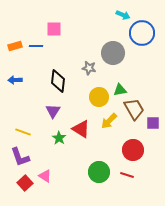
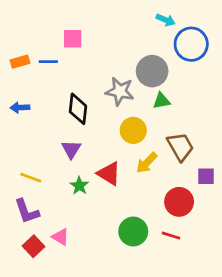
gray star: (89, 68) -> (120, 91), size x1.5
green triangle: (120, 90) -> (162, 101), moved
purple square: (153, 123) -> (206, 176), moved

